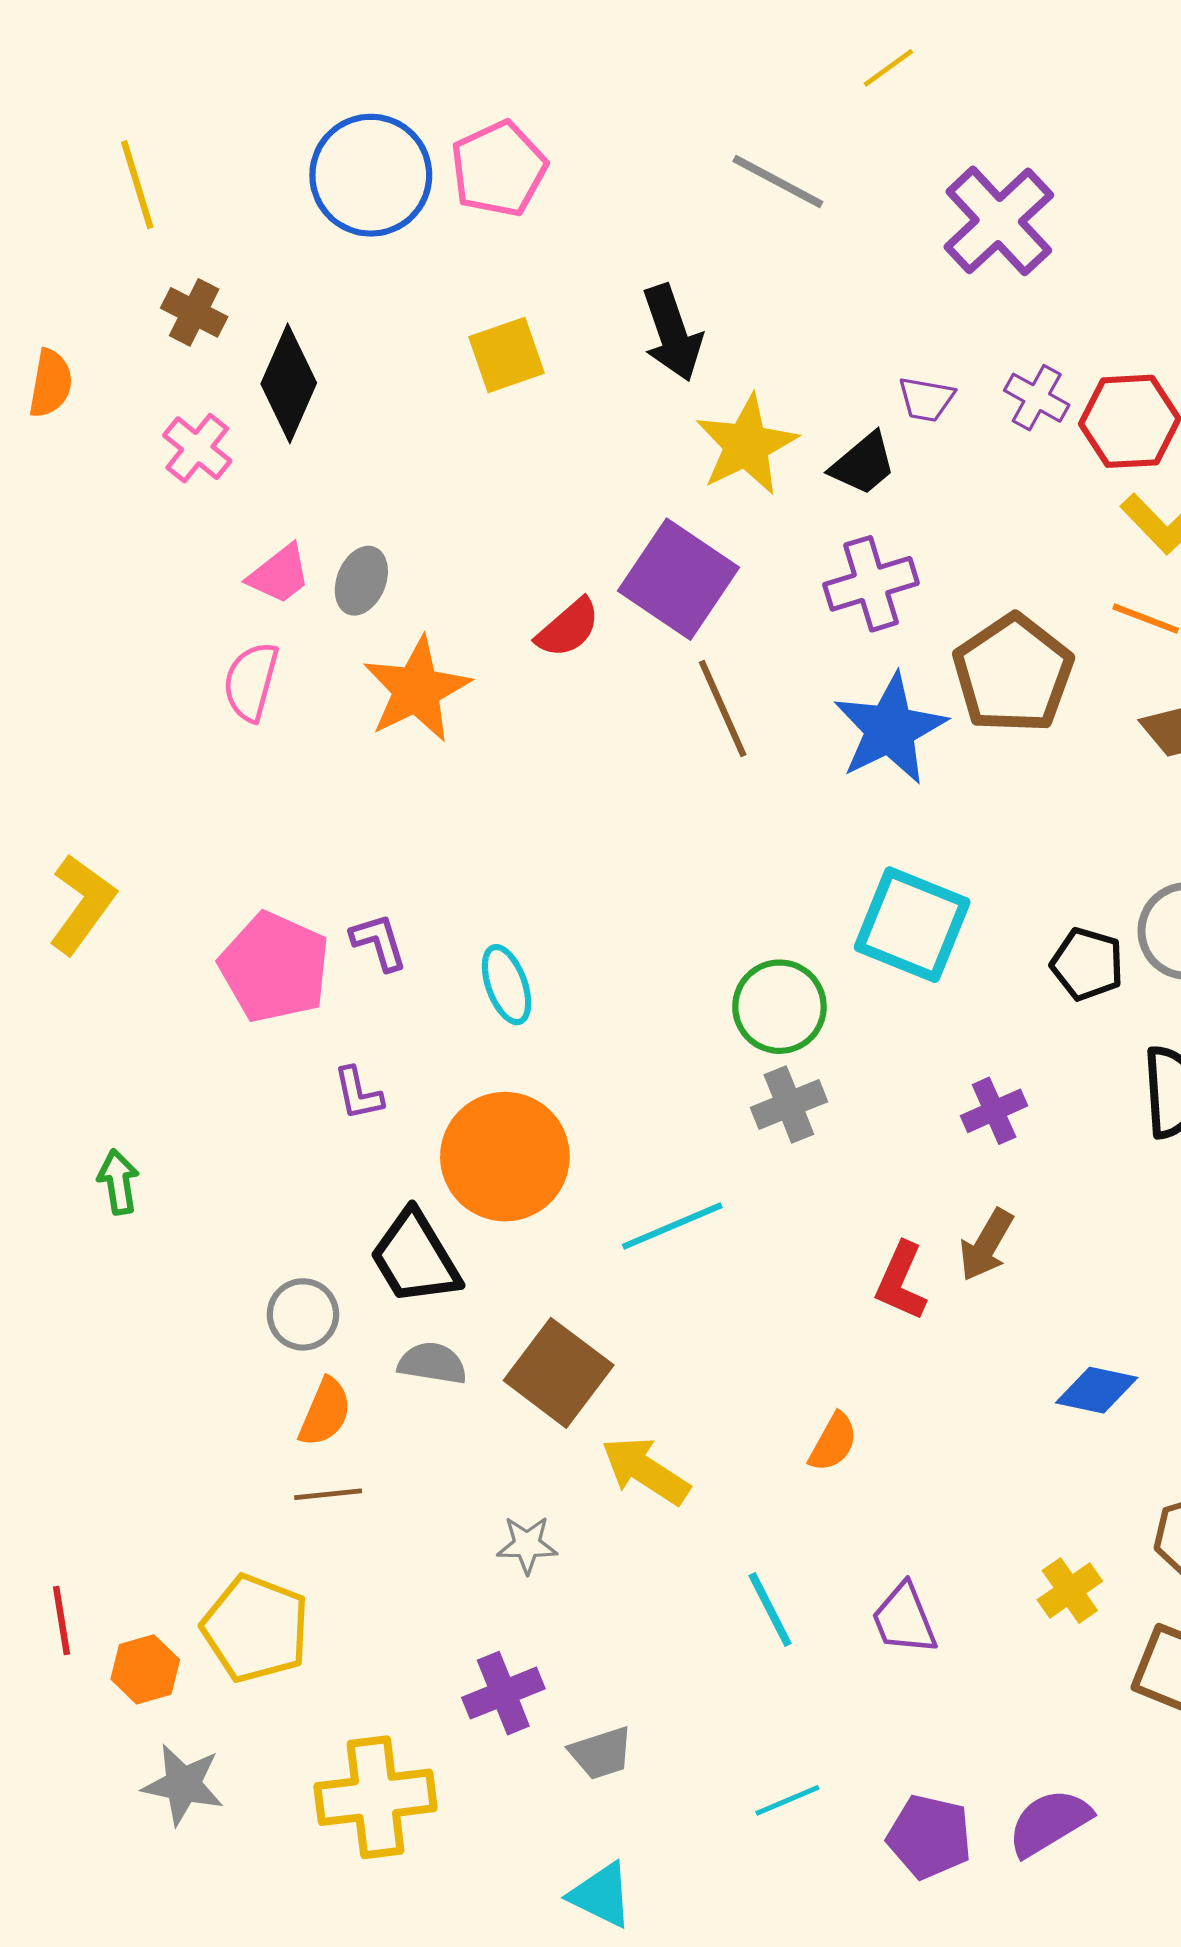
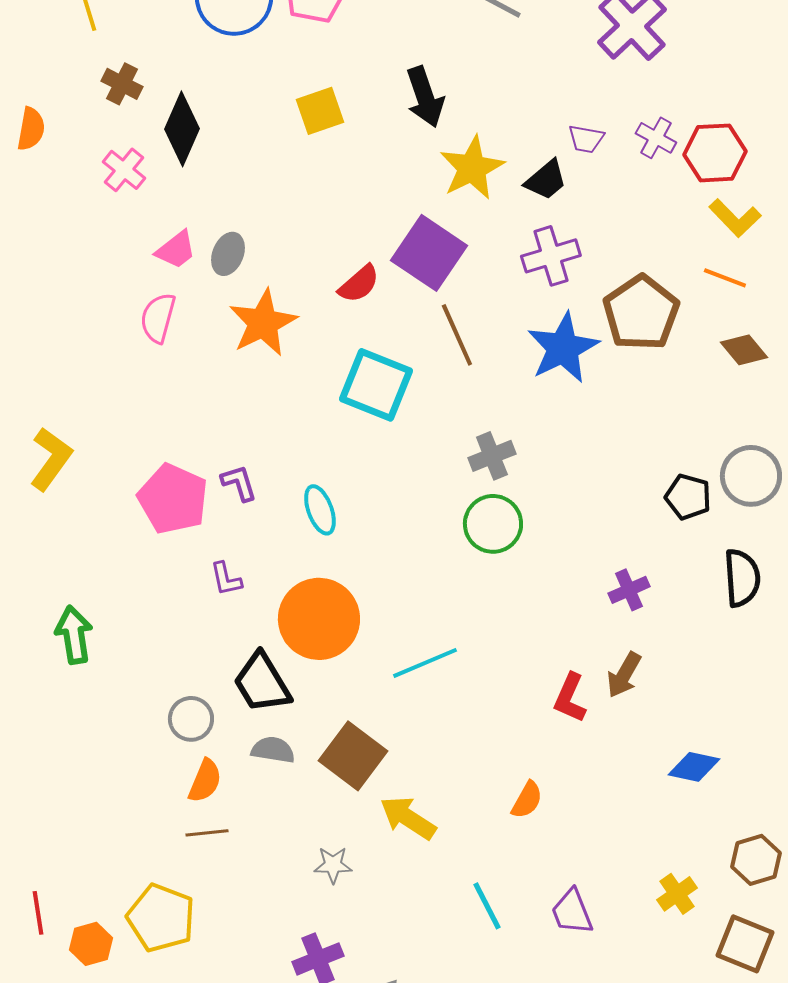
cyan square: (912, 925) -> (376, 385), moved
gray cross: (789, 1105) -> (492, 456), moved
green arrow: (118, 1182) -> (74, 635), size x1.4

